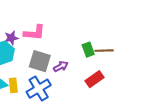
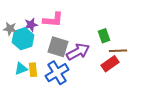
brown line: (104, 51) -> (118, 51), moved
purple arrow: (61, 66) -> (78, 52), size x1.6

